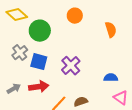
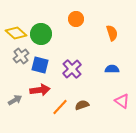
yellow diamond: (17, 15) -> (16, 33), moved
blue semicircle: (111, 78) -> (112, 69), moved
gray arrow: (14, 89) -> (15, 100), moved

